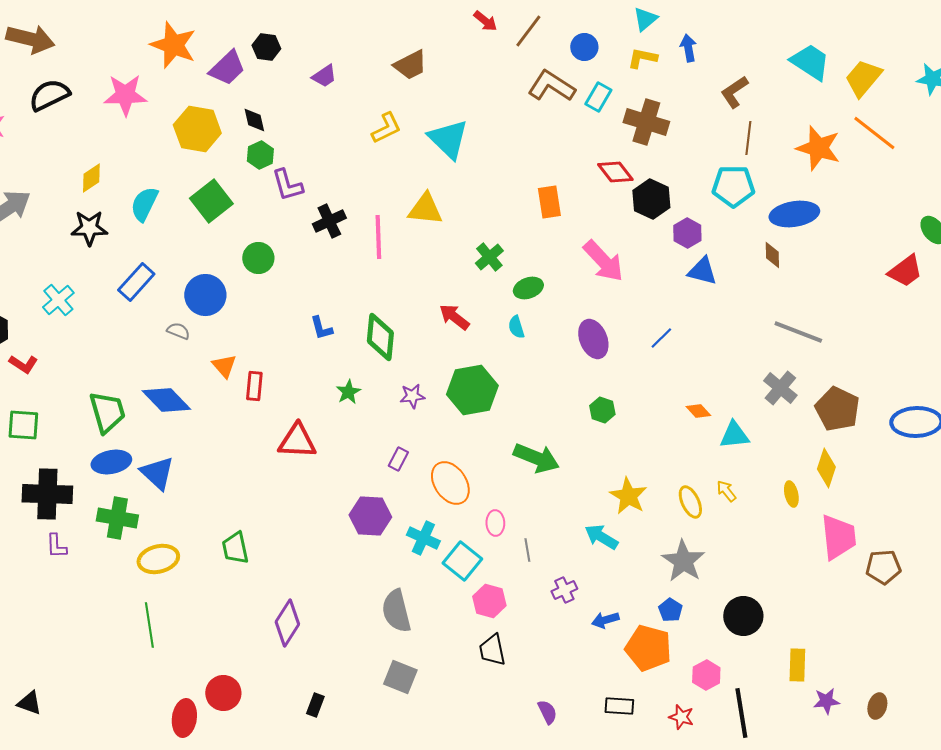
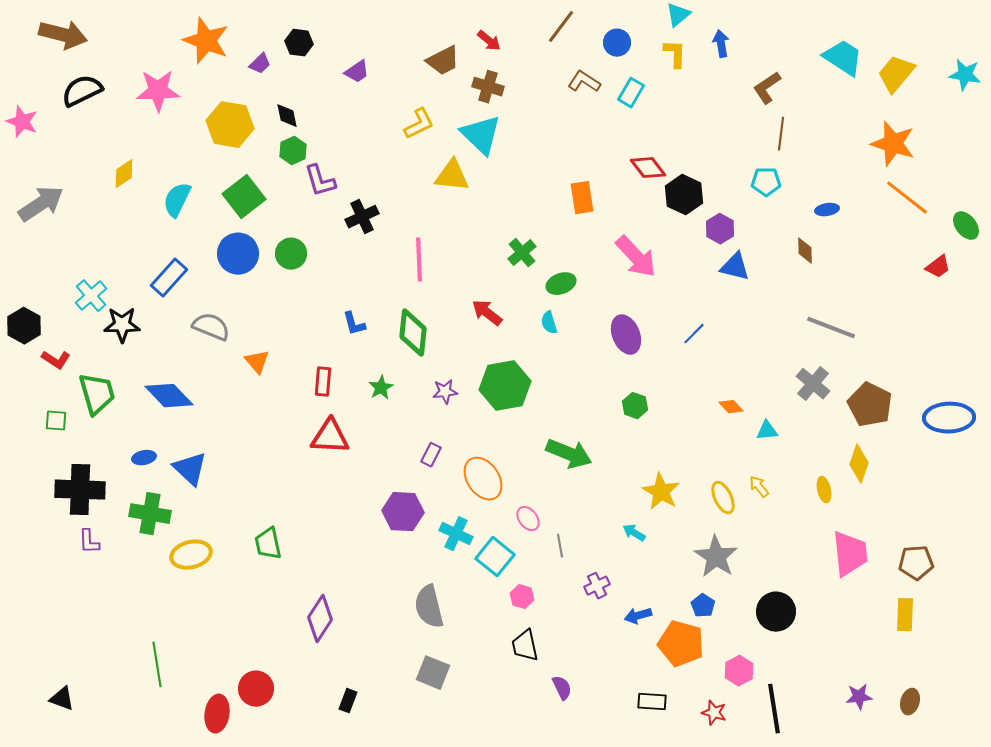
red arrow: (485, 21) -> (489, 41), moved
yellow L-shape: (642, 58) -> (675, 54), turned 80
purple trapezoid: (227, 68) -> (260, 64), size x0.6
brown L-shape: (551, 86) -> (584, 82), size x0.7
brown cross: (646, 122) -> (488, 87), moved, size x0.7
orange line: (874, 133) -> (907, 198), moved
orange star: (818, 148) -> (893, 144), moved
cyan pentagon: (733, 186) -> (766, 182), size x0.7
yellow triangle: (425, 209) -> (452, 176), moved
blue ellipse: (794, 214) -> (827, 210), size x0.5
black star: (89, 228) -> (122, 325), moved
pink line: (378, 237) -> (419, 260), moved
red trapezoid: (905, 271) -> (938, 267), size x0.7
blue circle: (205, 295) -> (238, 254), moved
gray semicircle: (178, 331) -> (211, 327), size x1.6
red rectangle: (254, 386) -> (323, 382), moved
blue diamond: (166, 400) -> (169, 396), moved
green trapezoid: (107, 412) -> (97, 394), moved
green square: (23, 425) -> (56, 421), size x0.7
cyan triangle: (734, 435) -> (767, 431), size x0.7
blue ellipse: (111, 462) -> (144, 458), size x0.6
pink ellipse: (495, 523) -> (528, 519), turned -35
cyan arrow: (601, 537) -> (634, 533), size x0.7
pink trapezoid: (838, 537) -> (850, 554), moved
pink hexagon: (489, 601) -> (522, 597), size x0.7
green line: (149, 625) -> (157, 665), moved
yellow rectangle: (797, 665) -> (905, 615), moved
purple semicircle: (547, 712) -> (562, 688), moved

